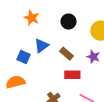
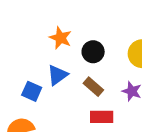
orange star: (32, 18) -> (60, 38), moved
black circle: (69, 22) -> (93, 52), moved

